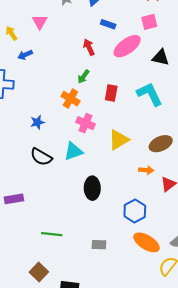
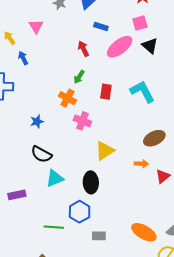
blue arrow: (25, 55) -> (23, 58), turned 88
black triangle: (161, 58) -> (150, 46), moved, turned 30
yellow triangle: (119, 140) -> (105, 151), moved
cyan triangle: (73, 151) -> (55, 178), moved
blue hexagon: (135, 211) -> (80, 212), moved

